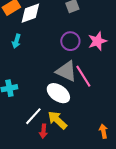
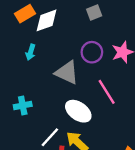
gray triangle: (66, 71) -> (67, 73), moved

